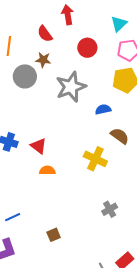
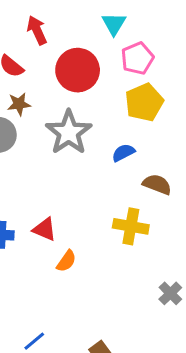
red circle: (87, 48) -> (78, 70), size x1.5
orange semicircle: (47, 170) -> (66, 261), turned 140

